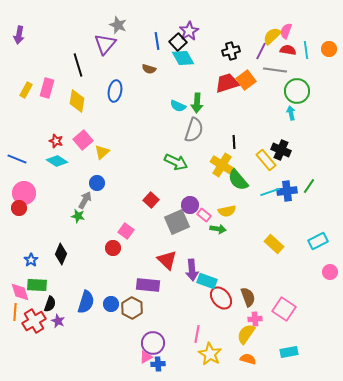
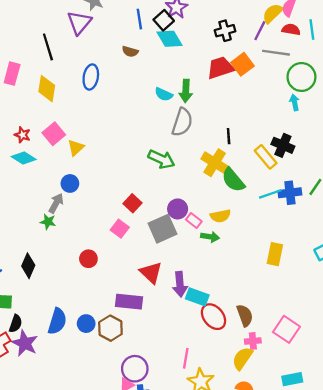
pink square: (126, 231) -> (120, 229), moved
yellow rectangle: (274, 244) -> (275, 254), turned 60
purple star: (58, 321) -> (25, 343), size x1.6

